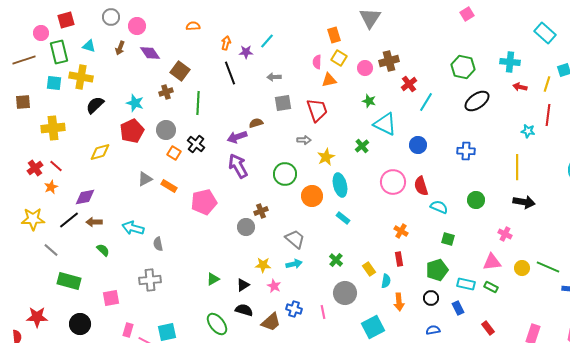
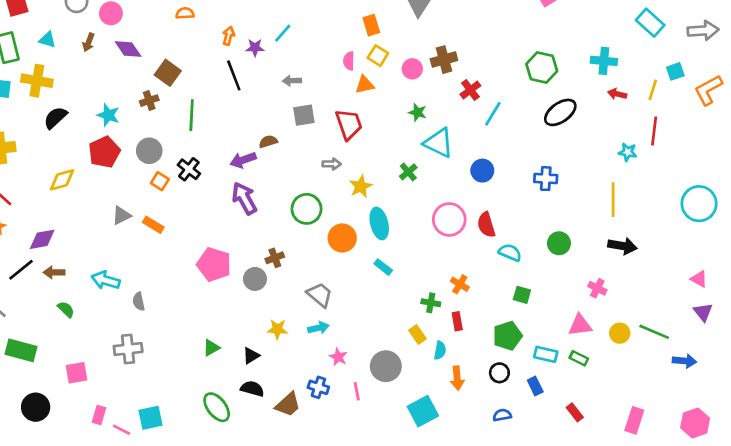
pink pentagon: (204, 202) -> (214, 264), moved, turned 30
green cross: (336, 260) -> (431, 303), moved, turned -32
pink star: (274, 286) -> (338, 357), moved

